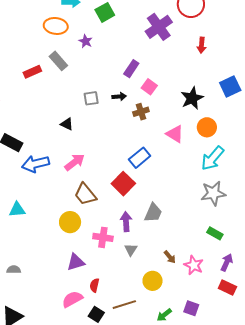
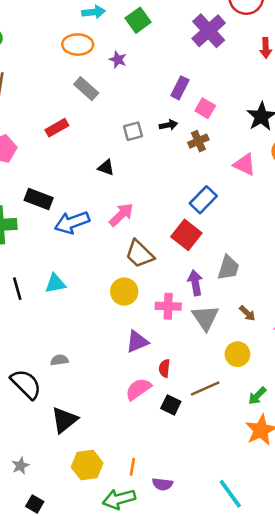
red rectangle: (32, 72) -> (57, 128), moved
gray triangle: (131, 250) -> (205, 318), size x1.6
brown arrow: (170, 257) -> (247, 313), moved

